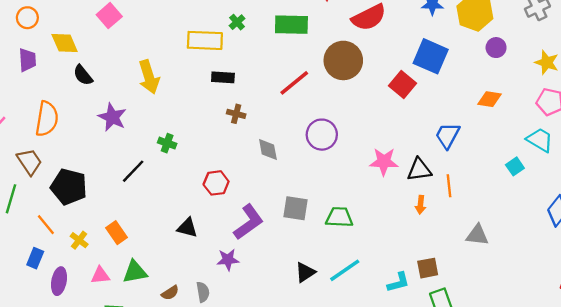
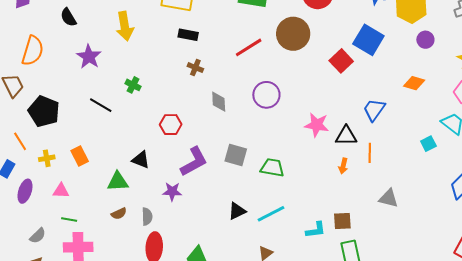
black line: (133, 171) -> (101, 105), turned 70
yellow cross: (79, 240) -> (47, 158), turned 35
green triangle: (135, 272) -> (118, 182), moved

